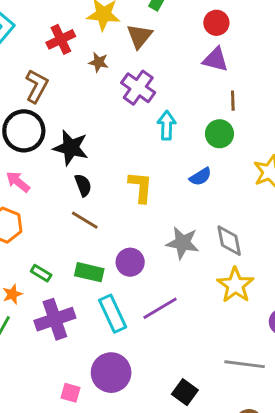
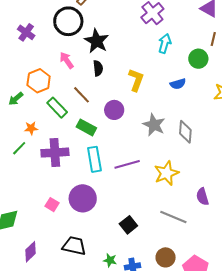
pink arrow: (18, 182) -> (67, 60), moved
brown line: (85, 220) -> (81, 95), moved
purple circle: (130, 262) -> (114, 110), moved
green rectangle: (41, 273) -> (57, 108), moved, size x1.5
yellow star: (235, 285) -> (166, 173), moved

